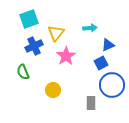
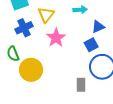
yellow circle: (53, 90) -> (31, 70), moved, size x1.5

